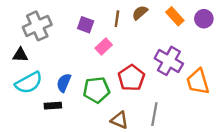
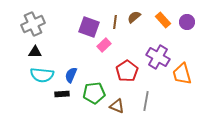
purple square: (86, 25) -> (89, 27), size x1.5
gray cross: (37, 26) -> (33, 24), moved
cyan semicircle: (29, 83) -> (42, 75), turned 35
green pentagon: (96, 90) -> (94, 93), moved

